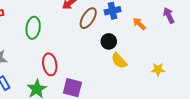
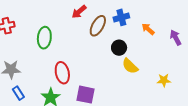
purple arrow: (169, 15) -> (176, 38), moved
yellow star: (158, 70) -> (164, 80), moved

